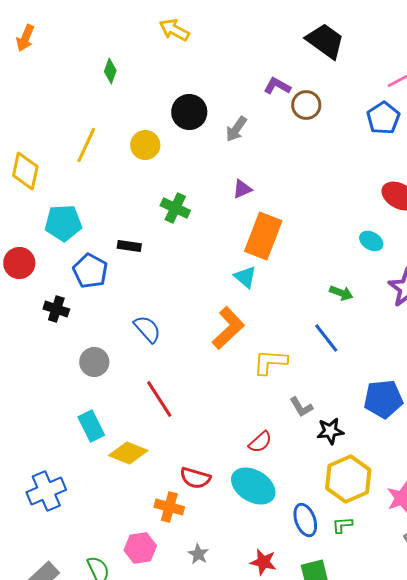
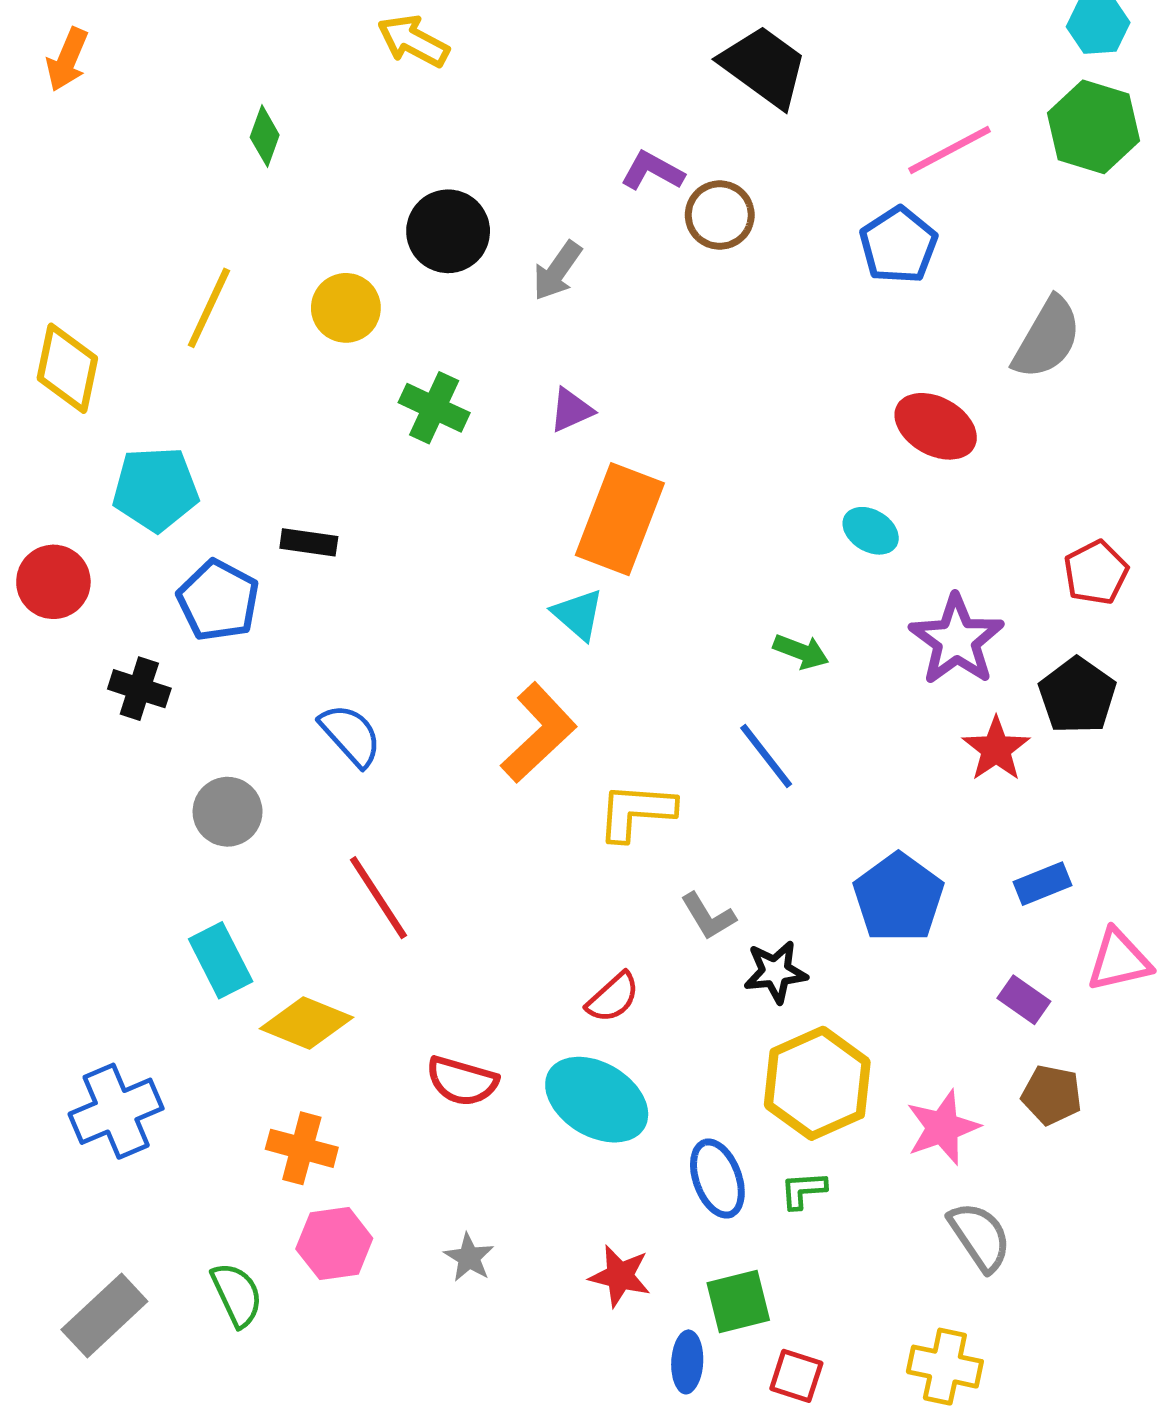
green cross: (175, 208) -> (434, 408), moved
blue pentagon: (383, 399) -> (898, 898), turned -30
orange cross: (169, 507) -> (302, 1148), moved

